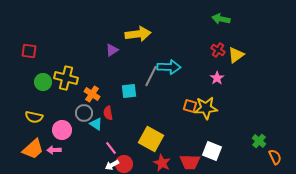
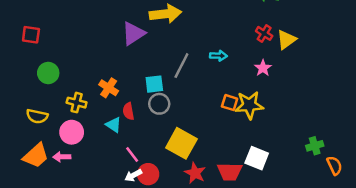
purple triangle: (112, 50) -> (133, 33), size x1.5
cyan arrow: (169, 67) -> (218, 56), moved, size x0.6
yellow cross: (66, 78) -> (77, 103), moved, size x0.7
gray circle: (84, 113) -> (159, 104), moved
green cross: (259, 141) -> (315, 146), turned 32

